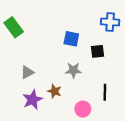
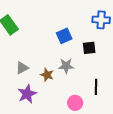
blue square: (71, 39) -> (64, 36), turned -35
brown star: (55, 91) -> (47, 75), moved

